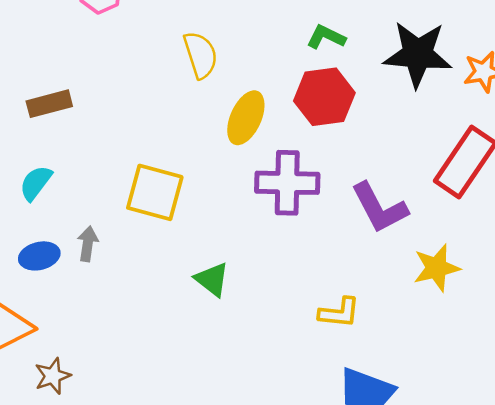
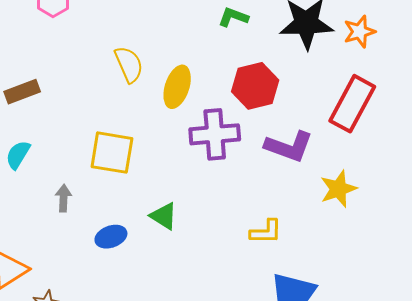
yellow semicircle: (201, 55) -> (129, 64), moved
red hexagon: (324, 97) -> (255, 86), moved
purple L-shape: (379, 208) -> (289, 146), turned -36
blue ellipse: (39, 256) -> (111, 237), moved

